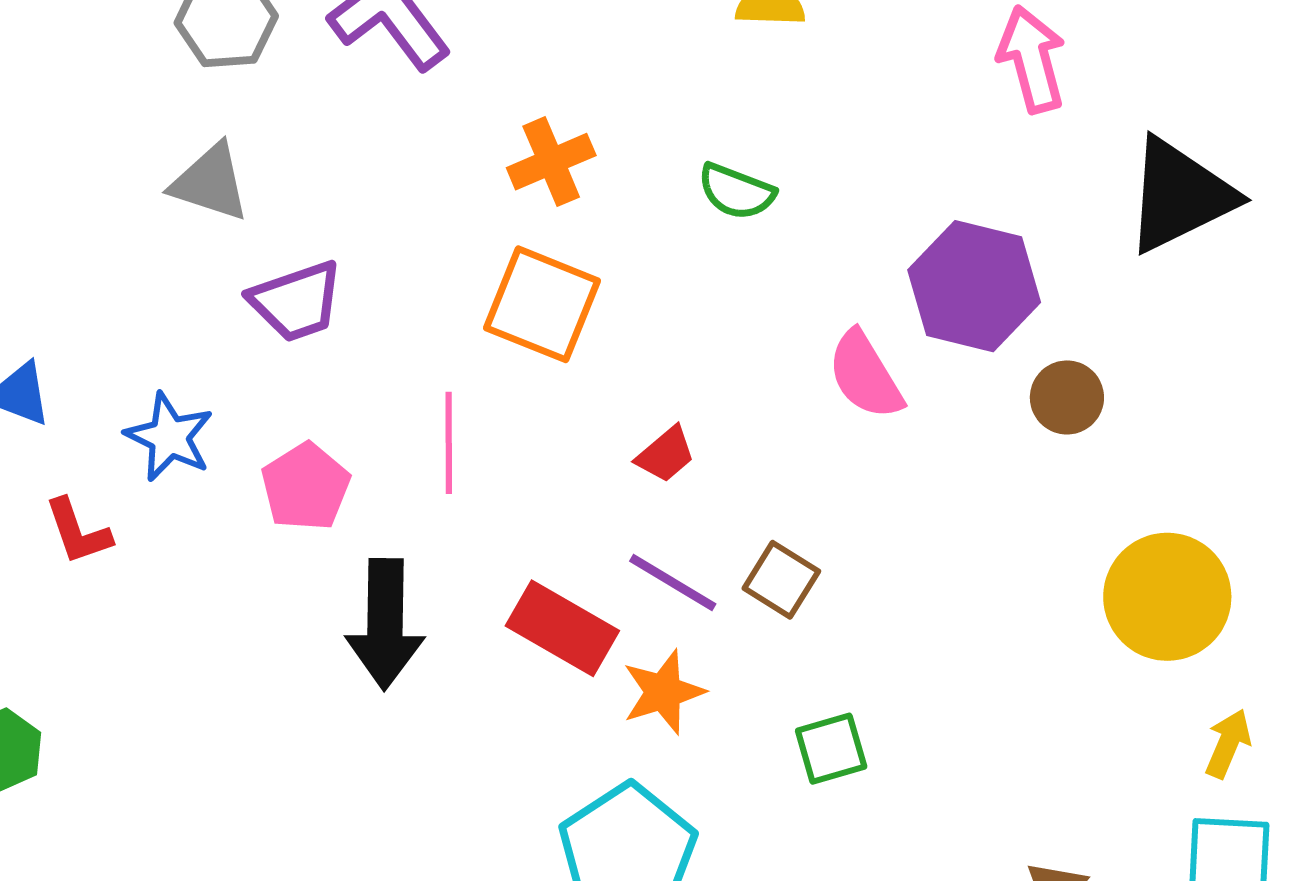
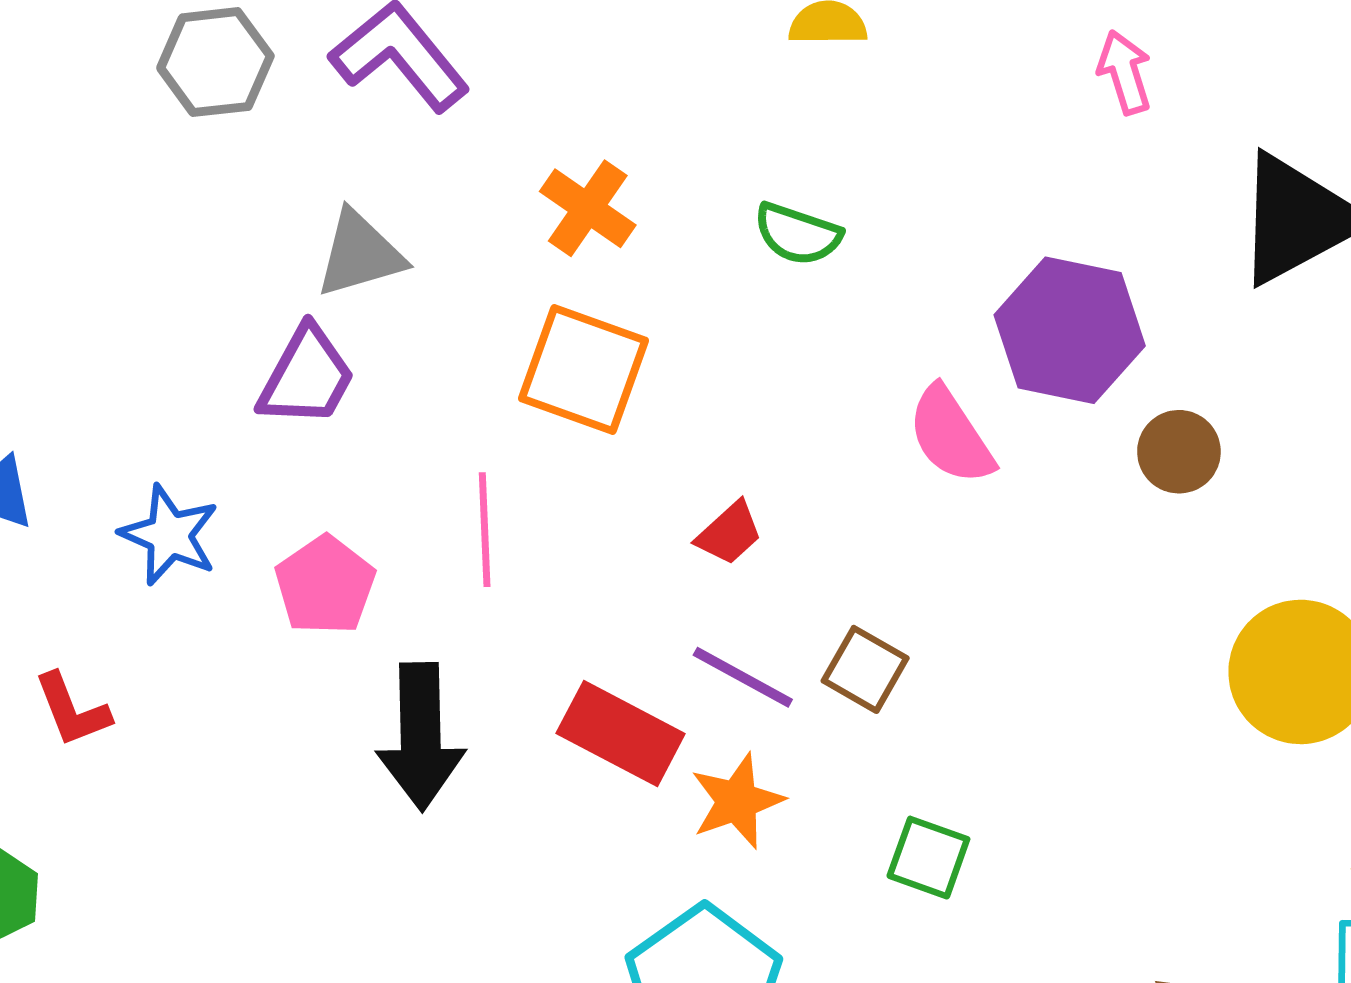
pink arrow: (1032, 59) -> (1125, 72), size x0.7
orange cross: (551, 162) -> (588, 208), turned -30
gray triangle: (210, 183) -> (360, 254), moved, turned -32
purple trapezoid: (296, 301) -> (307, 377), turned -40
red L-shape: (78, 531) -> (72, 710), moved
green square: (831, 749) -> (928, 858), turned 38

